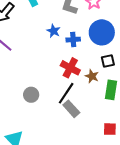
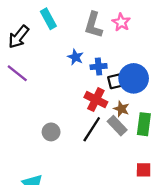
blue circle: (102, 32) -> (134, 78), moved
black square: (108, 61) -> (115, 81), moved
gray rectangle: (71, 109) -> (117, 126), moved

